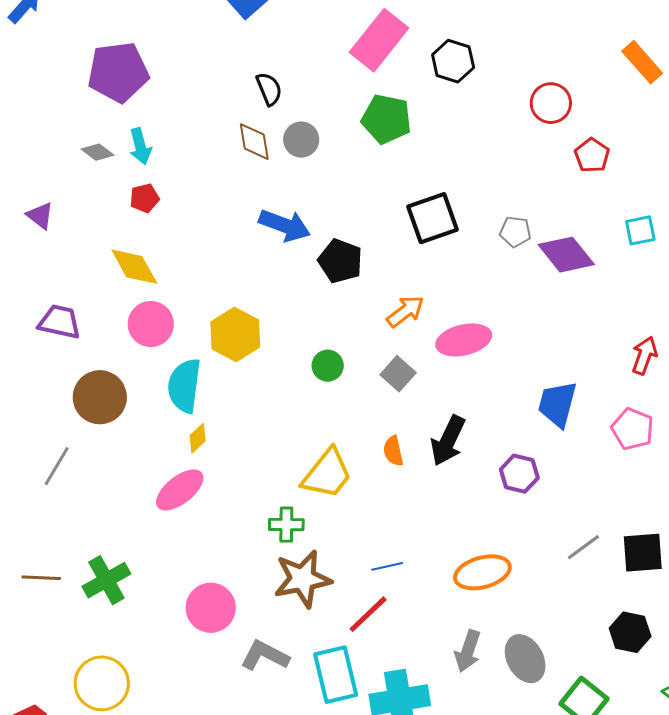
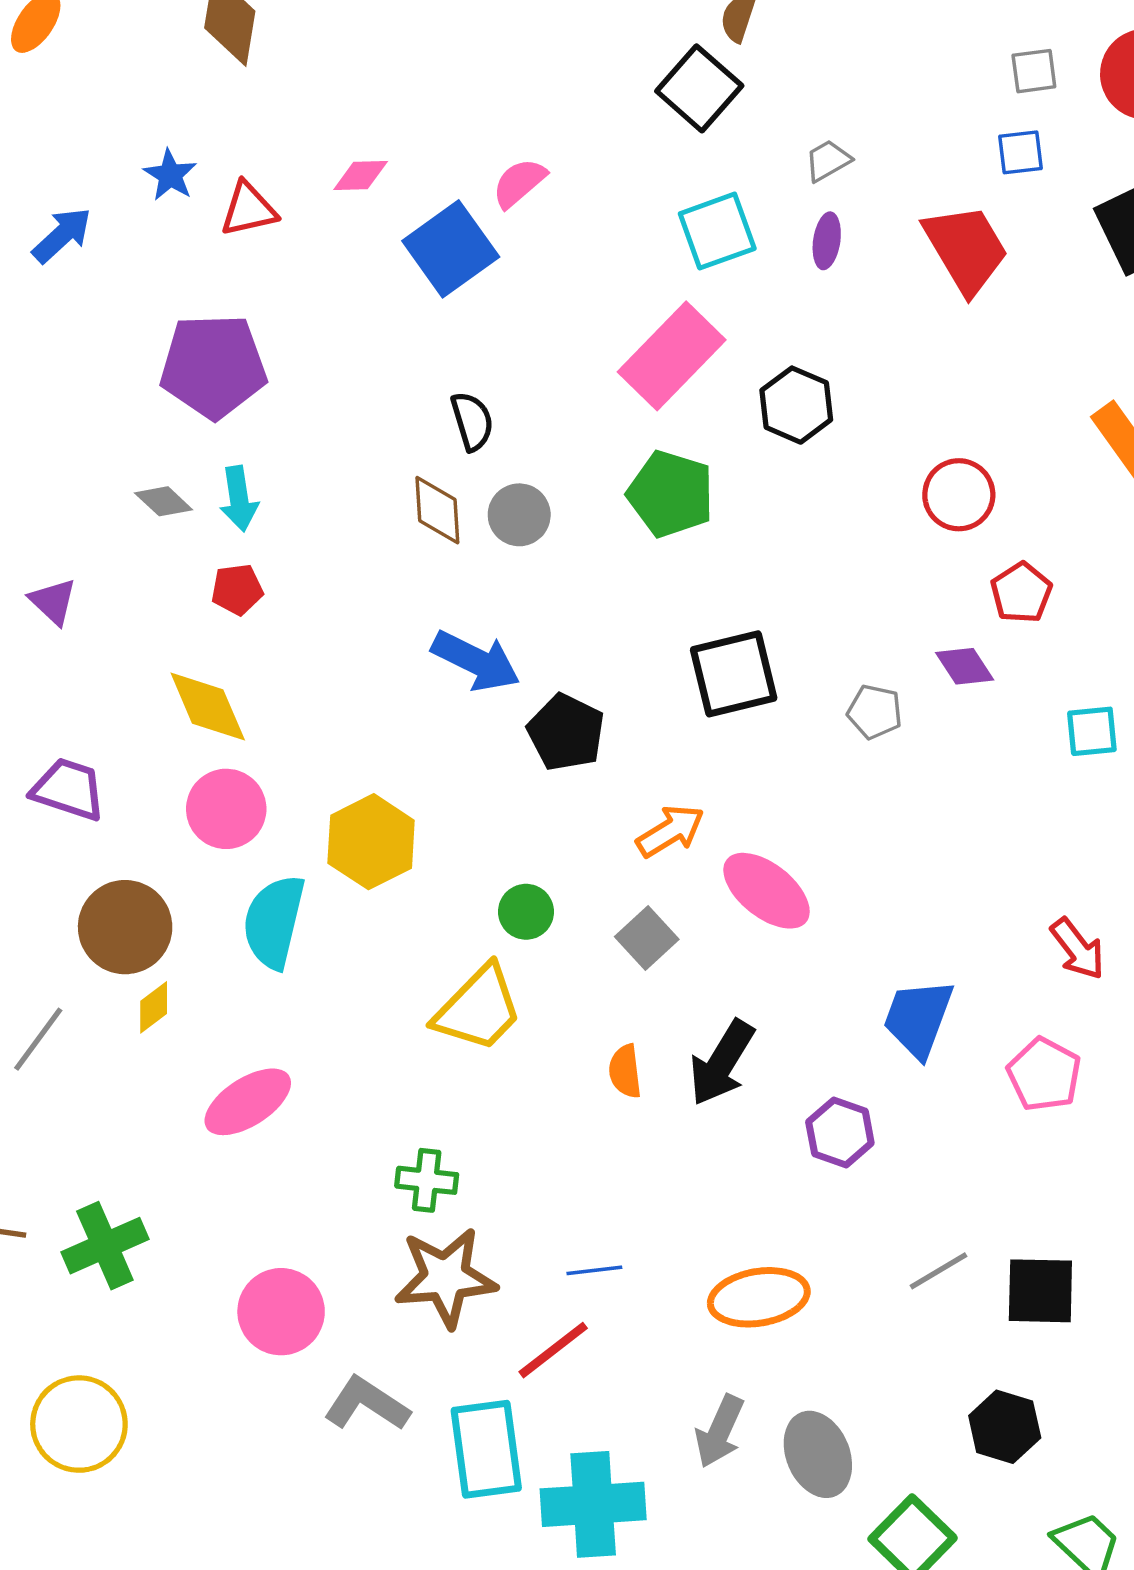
purple diamond: (566, 255) -> (965, 666), moved, size x0.6
pink ellipse: (464, 340) -> (767, 891), turned 46
red arrow: (645, 355) -> (1078, 949), turned 117
yellow diamond: (198, 438) -> (154, 1007), moved
yellow trapezoid: (327, 474) -> (478, 1009), moved

